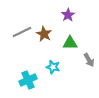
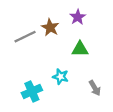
brown star: (44, 34) -> (50, 27), moved
gray arrow: (89, 60) -> (95, 88), moved

